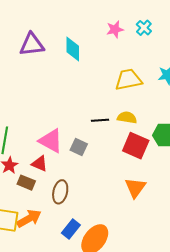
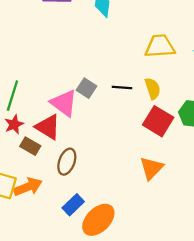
yellow semicircle: (127, 118) -> (153, 88), turned 54
gray square: (79, 147) -> (87, 88), moved
red triangle: (40, 164) -> (48, 127), size x1.4

